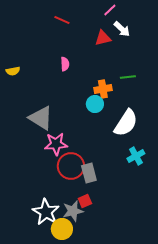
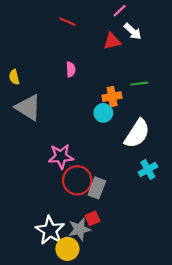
yellow semicircle: (13, 71) -> (14, 77), turned 88
gray triangle: (41, 118) -> (28, 107), moved
gray rectangle: (89, 173) -> (97, 188), turned 36

